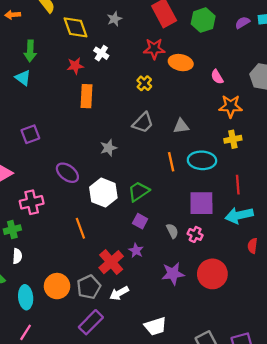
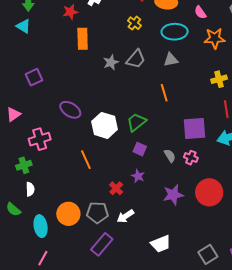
yellow cross: (233, 139) -> (219, 79), moved
gray star: (108, 148) -> (111, 62), moved
cyan ellipse: (202, 160) -> (175, 32), moved
red cross: (111, 262) -> (116, 188), size x0.6
gray pentagon: (89, 287) -> (97, 213), turned 30

